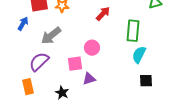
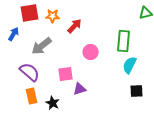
red arrow: (103, 14) -> (75, 26), moved
pink circle: (92, 48) -> (91, 52), moved
purple semicircle: (39, 62) -> (30, 72), turned 85
orange rectangle: (28, 87) -> (32, 96), moved

